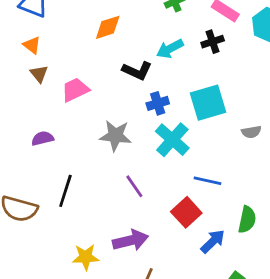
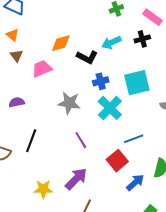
orange diamond: (108, 27) -> (61, 43), moved
blue line: (207, 181) -> (134, 139), turned -36
purple arrow: (131, 240) -> (76, 179), turned -35

